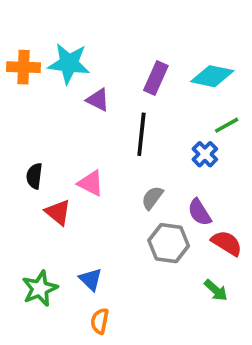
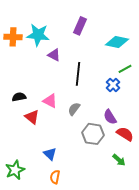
purple rectangle: (156, 78) -> (80, 26), moved
black semicircle: (34, 176) -> (19, 97), turned 72
gray semicircle: (152, 198) -> (74, 109), moved
green star: (40, 288) -> (15, 170), moved

